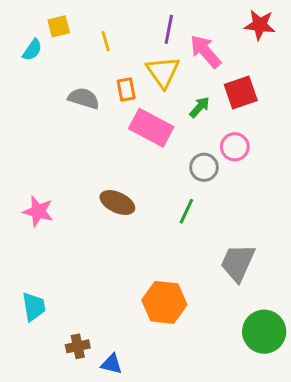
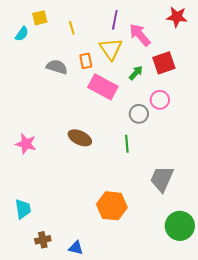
green line: (186, 211) -> (127, 144), turned -30
brown cross: (78, 346) -> (43, 240), moved

